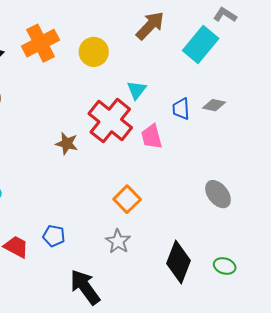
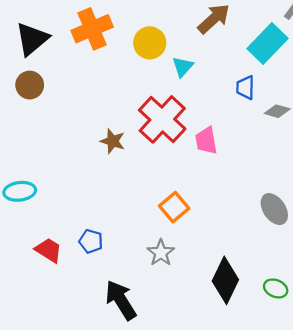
cyan triangle: (137, 90) -> (183, 67), moved
blue trapezoid: (181, 109) -> (245, 88), moved

